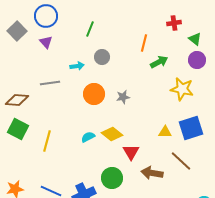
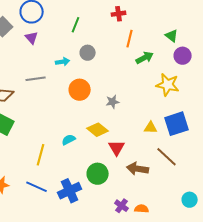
red cross: (174, 23) -> (119, 14), moved
green triangle: (195, 39) -> (172, 36), moved
gray star: (123, 97) -> (113, 102), moved
cyan semicircle: (88, 137) -> (69, 140), moved
yellow line: (47, 141) -> (41, 155), moved

